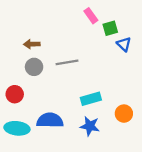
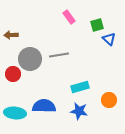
pink rectangle: (91, 16) -> (69, 17), moved
brown arrow: (32, 44) -> (11, 35), moved
gray circle: (34, 67) -> (30, 59), size x1.5
red circle: (15, 94) -> (13, 74), moved

